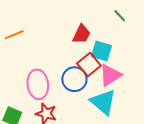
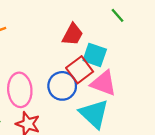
pink triangle: (110, 75) -> (103, 83), turned 50

